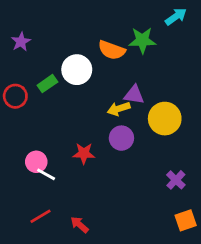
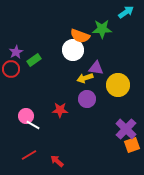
purple star: (21, 42) -> (16, 52), moved
white circle: (77, 70) -> (73, 50), moved
purple cross: (176, 180) -> (126, 129), size x1.5
orange square: (186, 220) -> (132, 145), moved

